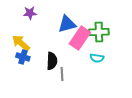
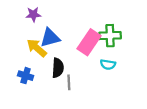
blue triangle: (67, 24) -> (50, 38), moved
yellow arrow: (21, 43) -> (37, 48), moved
blue cross: (23, 57) -> (26, 76), moved

